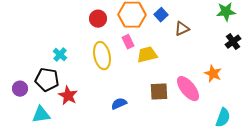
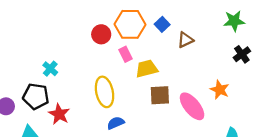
red circle: (98, 19) -> (101, 34), moved
yellow ellipse: (102, 56) -> (105, 92), moved
brown square: (159, 92) -> (160, 95), moved

